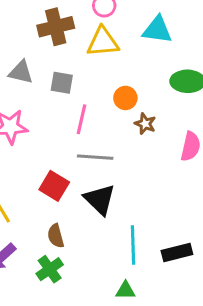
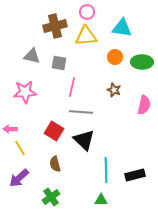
orange circle: (125, 98) -> (115, 57), moved
green cross: (50, 269) -> (51, 197), moved

